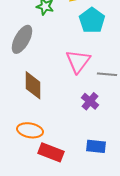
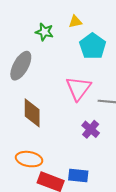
blue rectangle: (96, 146) -> (78, 175), moved

